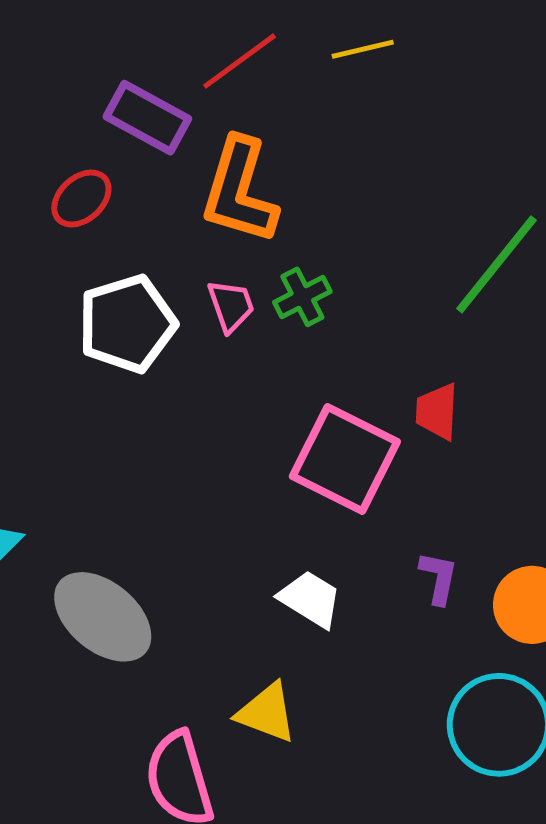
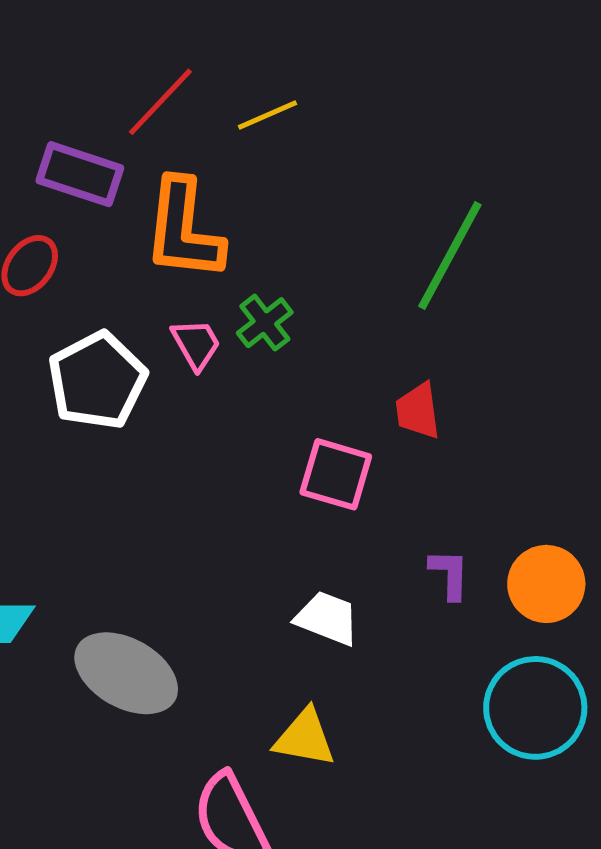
yellow line: (363, 49) -> (267, 115), moved
pink square: (345, 459) -> (336, 474), size x0.7

